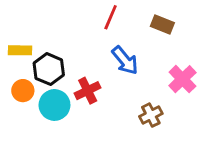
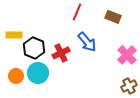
orange circle: (23, 91) -> (16, 76), moved
red cross: (88, 91) -> (61, 53), moved
brown cross: (151, 115) -> (129, 86), moved

